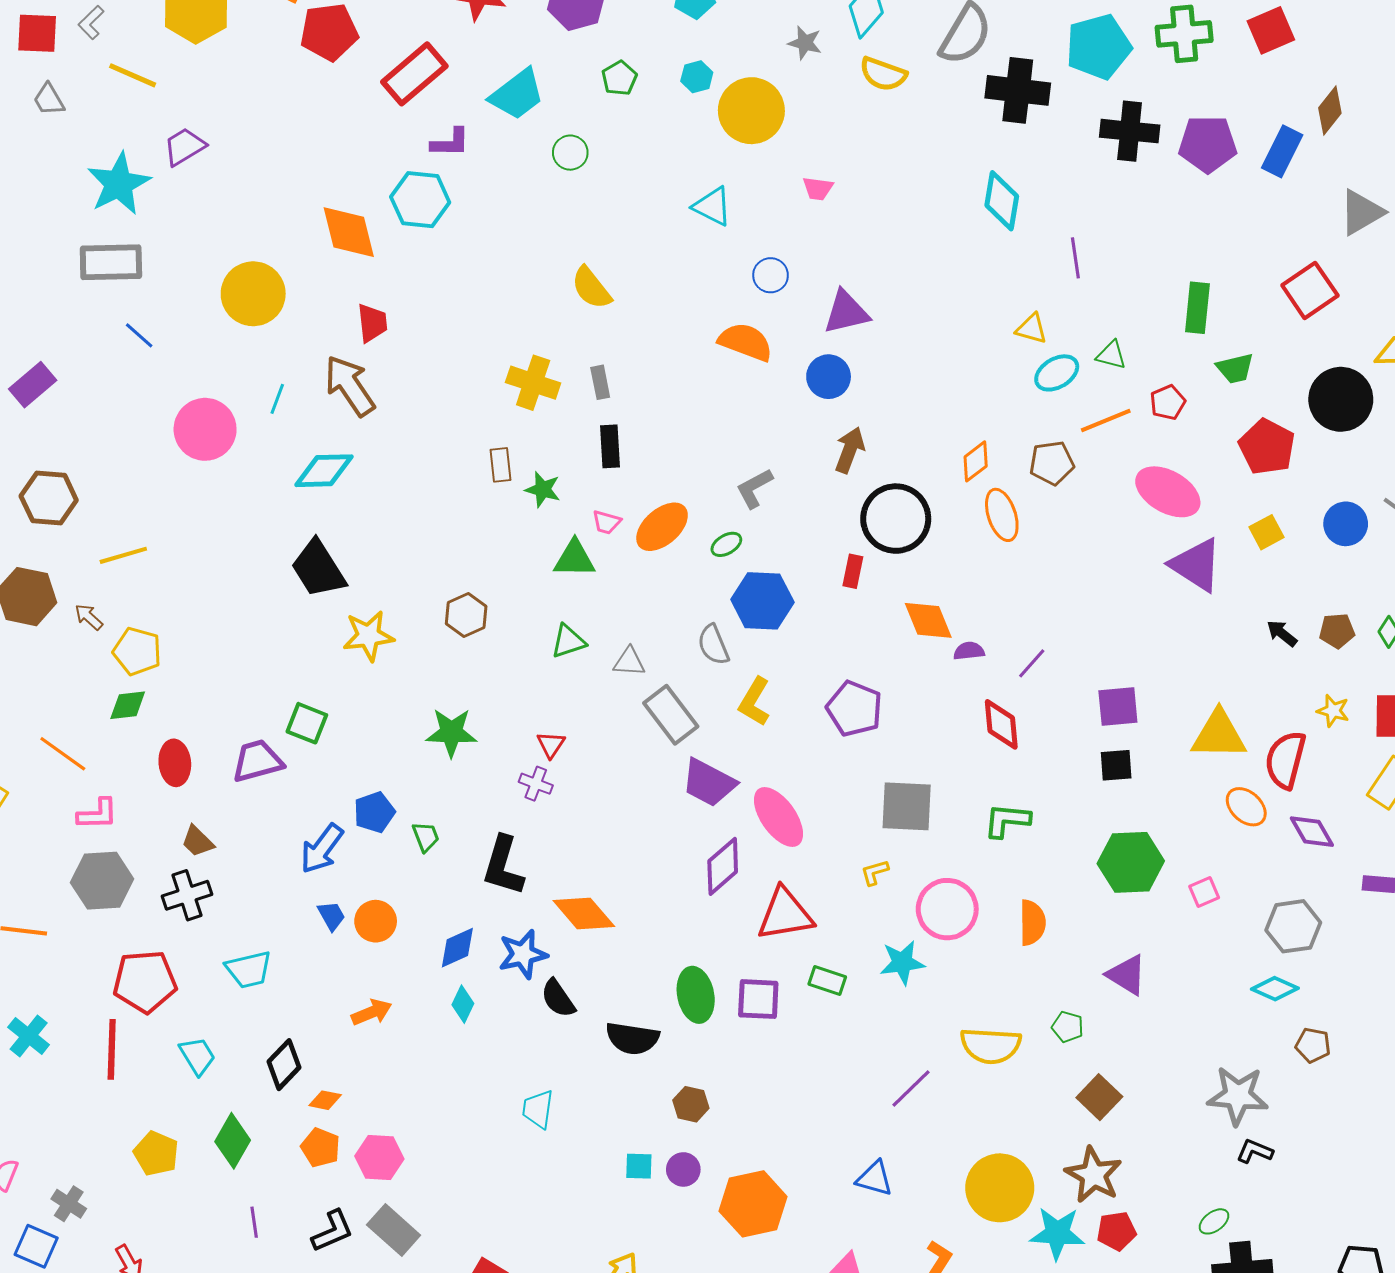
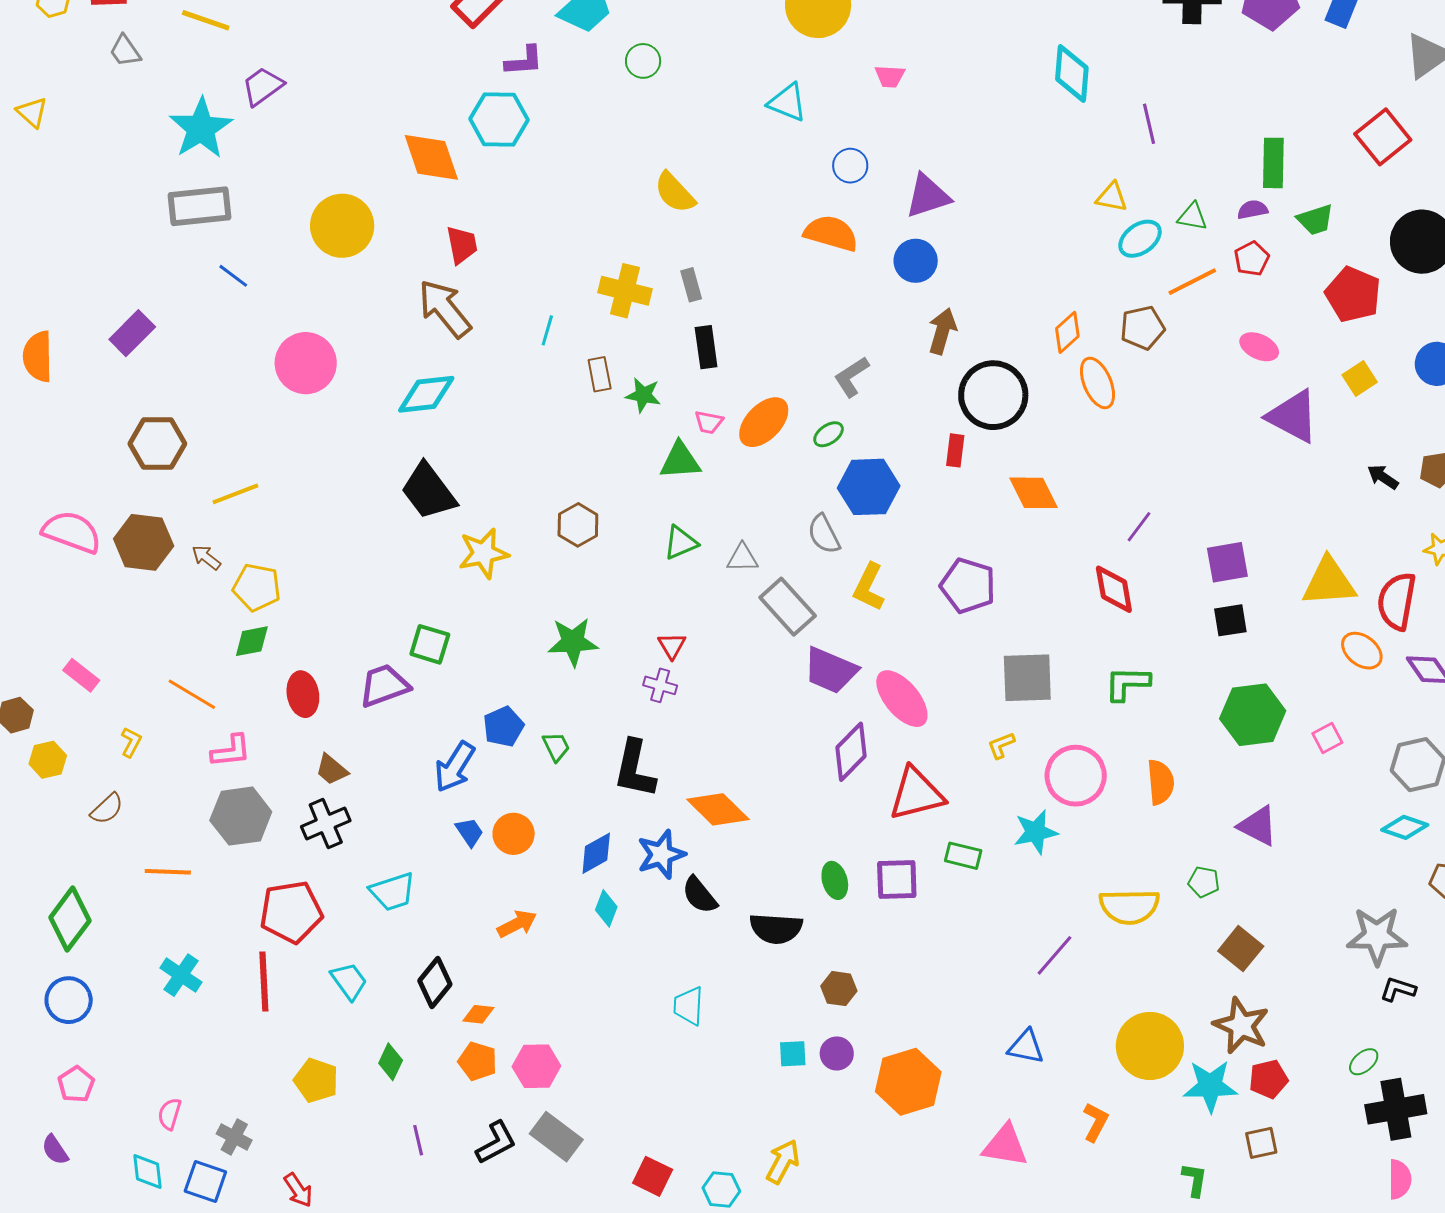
cyan line: (277, 399) -> (547, 330), moved
pink ellipse: (1168, 492) -> (1259, 347), size x0.6
purple semicircle: (969, 651) -> (1253, 210), moved
green ellipse: (696, 995) -> (835, 880), size x0.7
green diamond: (233, 1141) -> (391, 1062), size x0.7

